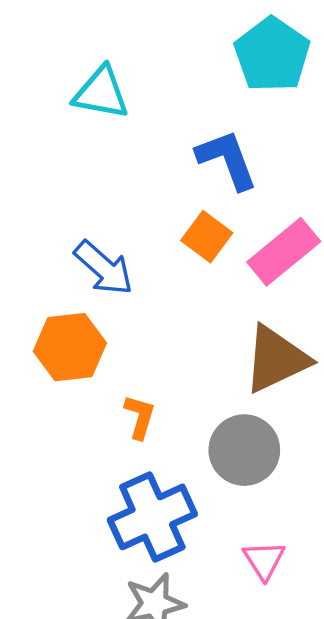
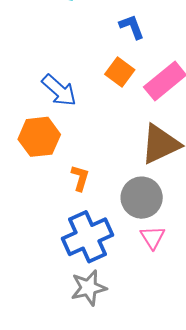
blue L-shape: (227, 160) -> (132, 27), size x0.7
pink triangle: (264, 560) -> (152, 237), moved

